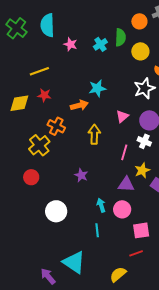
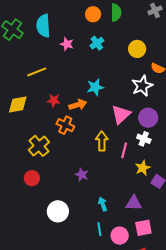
orange circle: (139, 21) -> (93, 14), moved
green semicircle: (120, 37) -> (116, 13), moved
red star: (44, 95) -> (54, 100), moved
pink triangle: (122, 116) -> (121, 114), size x1.5
orange cross: (56, 126) -> (65, 125), moved
yellow arrow: (94, 134) -> (102, 141), moved
purple triangle: (126, 184) -> (134, 203), moved
pink circle: (122, 209) -> (120, 236), moved

